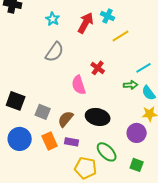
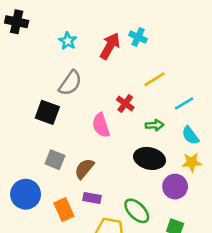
yellow line: (121, 36) -> (155, 79), moved
green arrow: (131, 85) -> (155, 125), moved
black square: (16, 101) -> (47, 112), moved
black ellipse: (98, 117) -> (149, 158), moved
orange rectangle: (50, 141) -> (64, 210), moved

